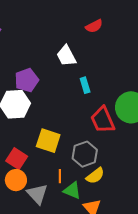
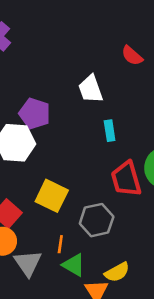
red semicircle: (94, 26) -> (132, 56), turned 60
purple pentagon: (27, 80) -> (35, 114), turned 30
yellow semicircle: (95, 176) -> (117, 272), moved

